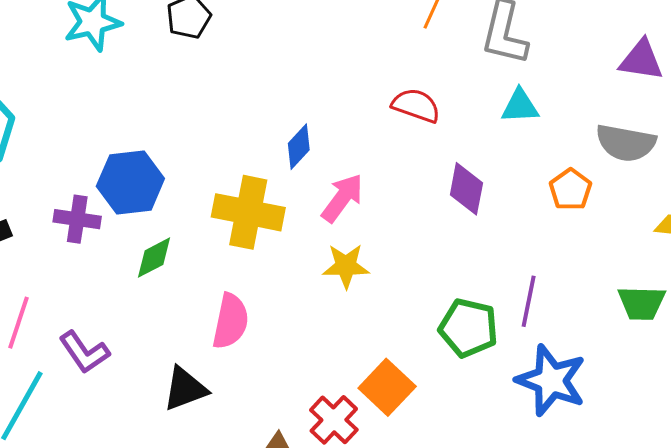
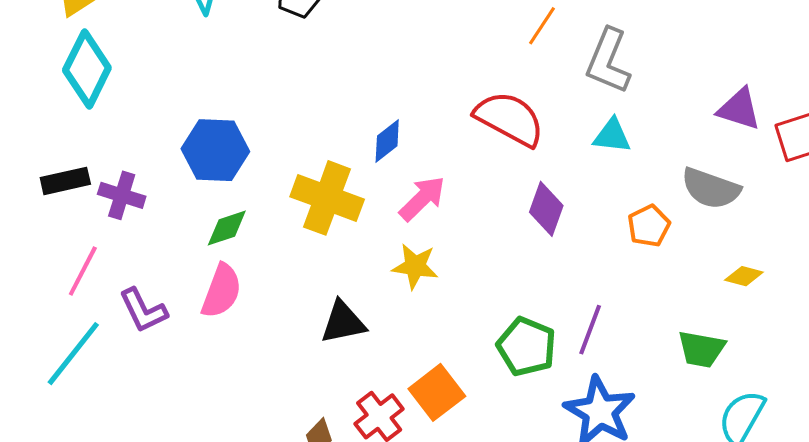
red semicircle: (416, 105) -> (509, 119), size x1.5
purple cross: (77, 219) -> (122, 195), moved
pink semicircle: (230, 321) -> (221, 291), moved
black triangle: (185, 389) -> (343, 322), moved

